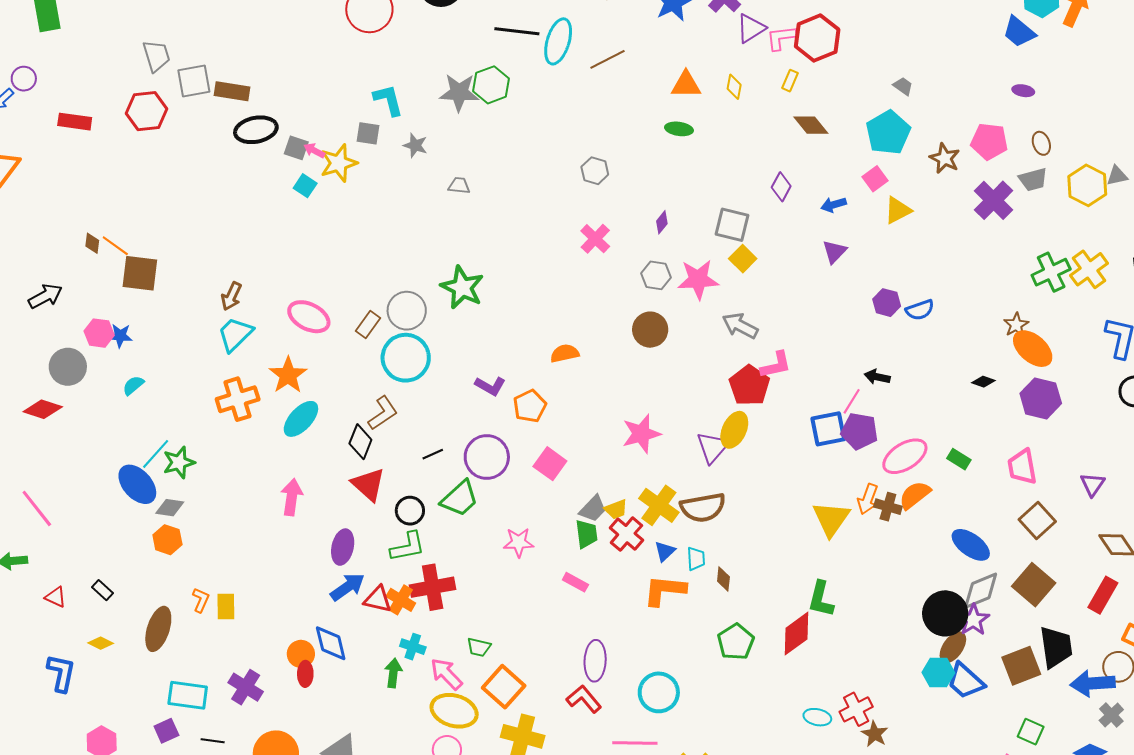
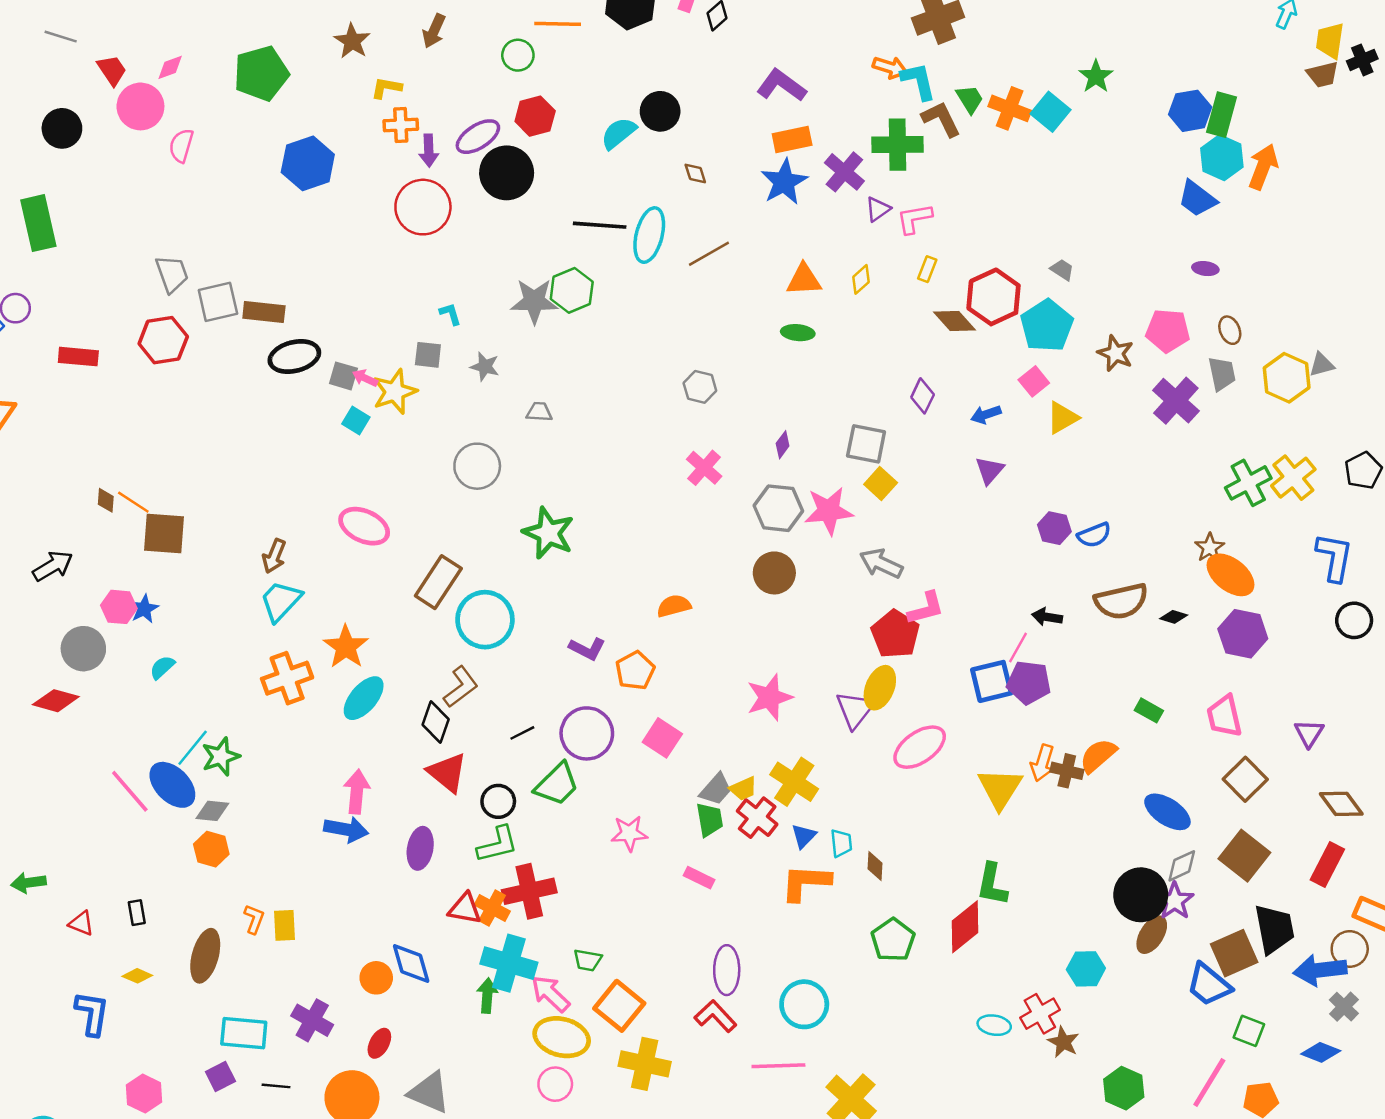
purple triangle: (751, 28) -> (878, 209), size x0.7
red hexagon: (817, 38) -> (994, 297), moved
yellow diamond: (734, 87) -> (861, 279), turned 40
cyan L-shape: (388, 100) -> (450, 314), size x0.6
gray trapezoid: (1033, 179) -> (1222, 374), turned -84
gray hexagon: (656, 275) -> (778, 508), size x1.4
gray circle: (407, 311) -> (477, 466), moved
pink ellipse: (309, 317) -> (364, 526), moved
brown rectangle: (368, 324) -> (438, 582), size x1.6
blue star: (120, 336) -> (144, 609), turned -30
pink ellipse: (905, 456) -> (920, 747), moved
brown semicircle: (703, 507) -> (1121, 601), moved
pink line: (37, 508) -> (130, 791), moved
blue arrow: (347, 587) -> (346, 829), moved, turned 48
black rectangle: (102, 590) -> (137, 913), turned 40
gray diamond: (981, 591) -> (1182, 866), size x0.7
cyan cross: (413, 647) -> (509, 963), size x1.8
cyan hexagon: (938, 673) -> (1086, 969), moved
red ellipse: (305, 674) -> (379, 1043), moved, turned 30
blue trapezoid: (966, 681) -> (1209, 985), moved

